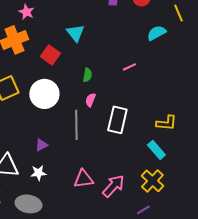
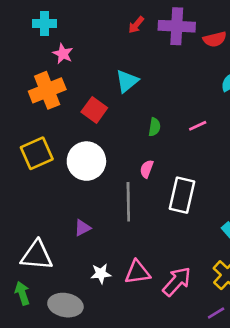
cyan triangle: (75, 33) -> (127, 81), turned 30
green semicircle: (87, 75) -> (155, 127), moved
white star: (38, 173) -> (101, 274), moved

